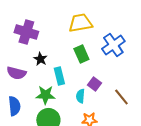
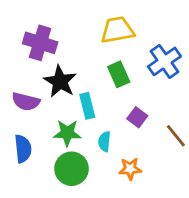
black star: (40, 59) -> (60, 81), size x1.6
cyan semicircle: (80, 96) -> (104, 142), moved

